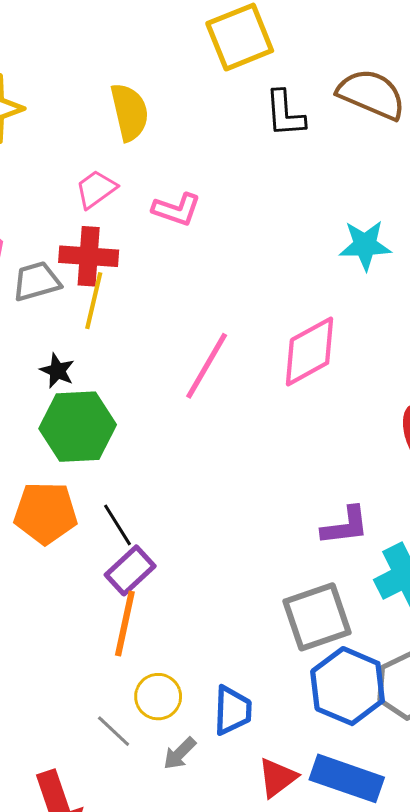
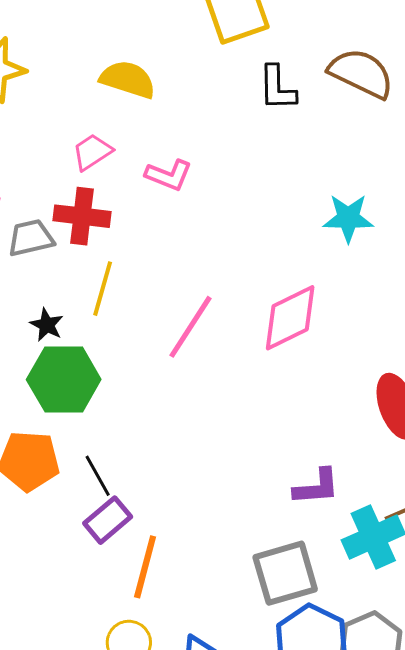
yellow semicircle: (129, 112) -> (128, 79), turned -62
yellow line: (94, 301) -> (103, 289), moved
orange line: (125, 624) -> (145, 567), moved

